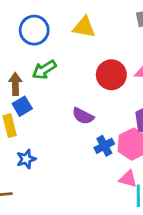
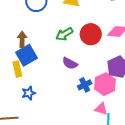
green arrow: (44, 70) -> (64, 34), moved
blue square: (22, 106) -> (27, 55), size x1.5

